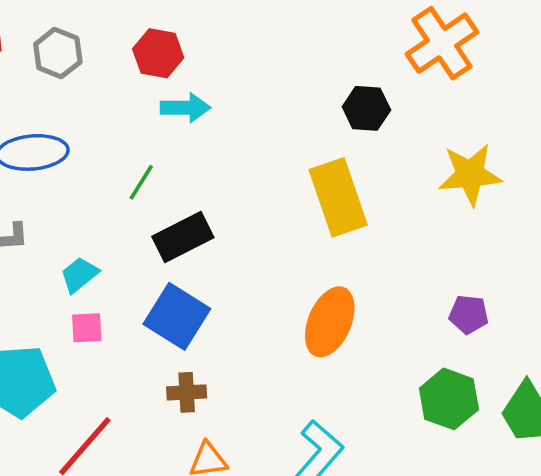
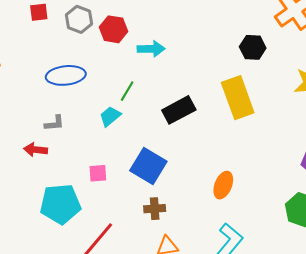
red hexagon: (158, 53) -> (113, 29), moved
black rectangle: (183, 237) -> (179, 110), moved
cyan trapezoid: (79, 275) -> (110, 116), moved
orange ellipse: (330, 322) -> (223, 185), moved, size x0.7

